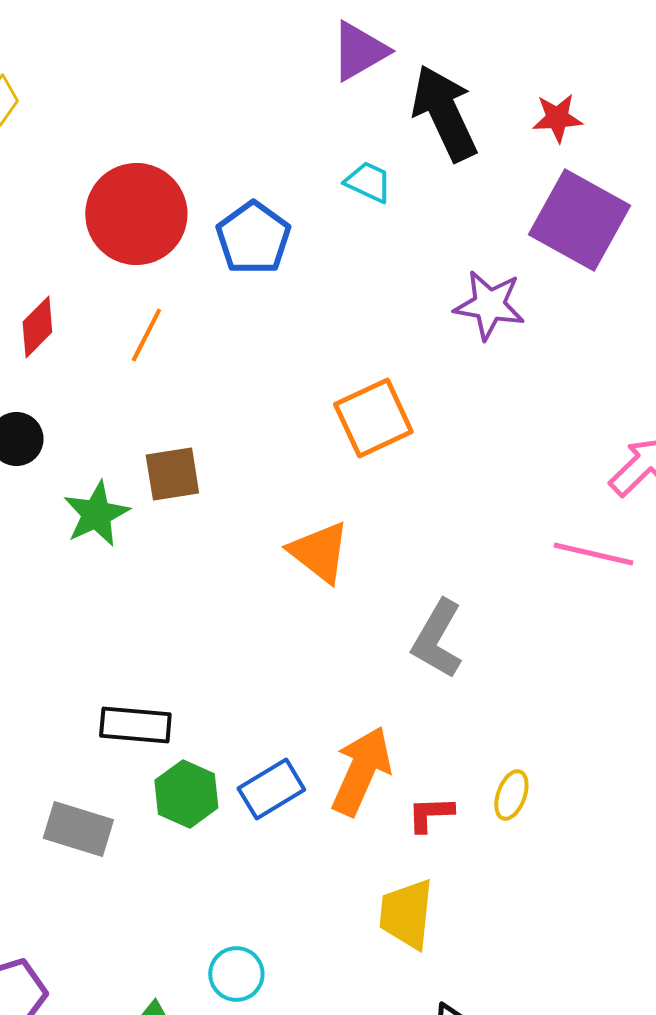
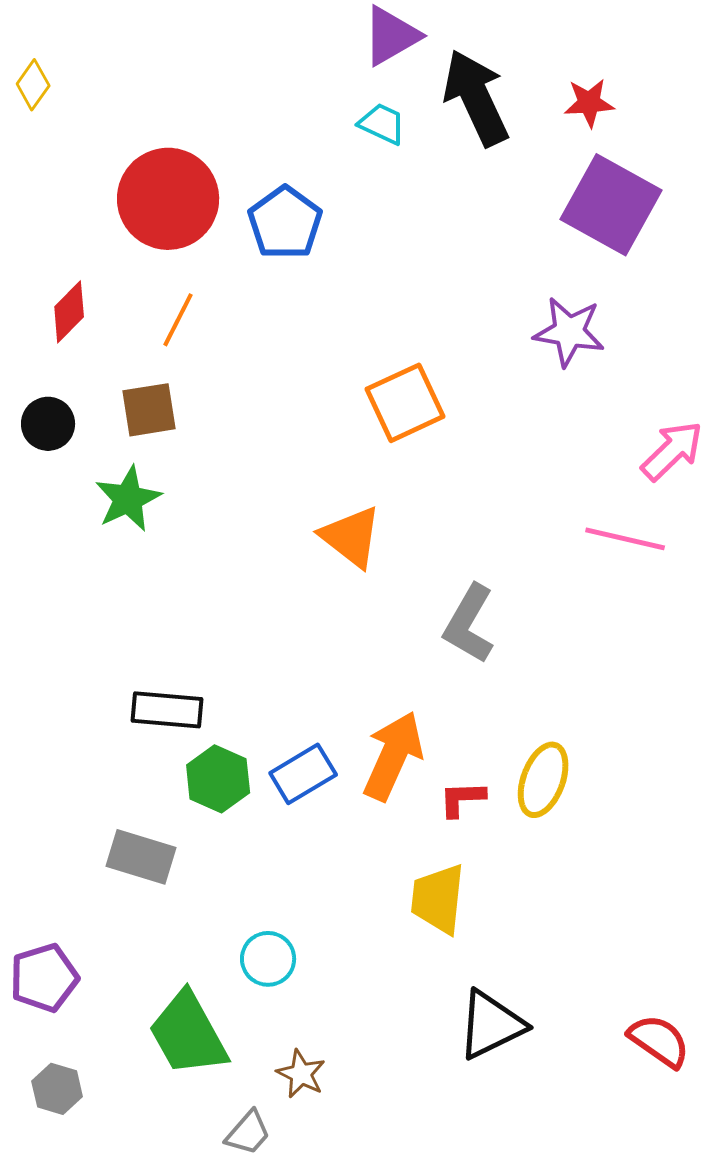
cyan trapezoid: (368, 182) -> (382, 124), moved
purple star: (489, 305) -> (569, 332), moved
brown square: (172, 474) -> (149, 410), moved
yellow ellipse: (511, 795) -> (543, 780), size x1.5
gray rectangle: (78, 829) -> (141, 857), moved

